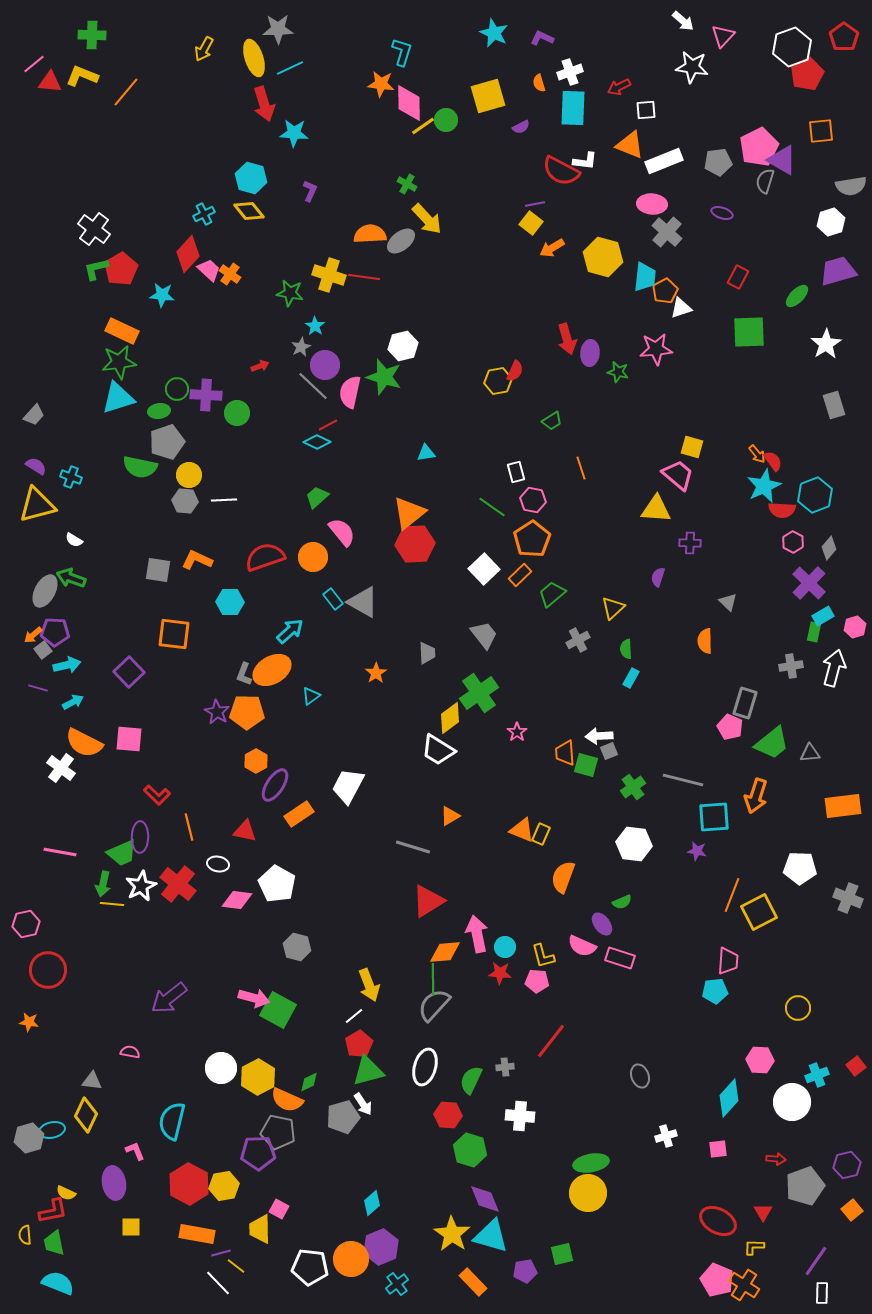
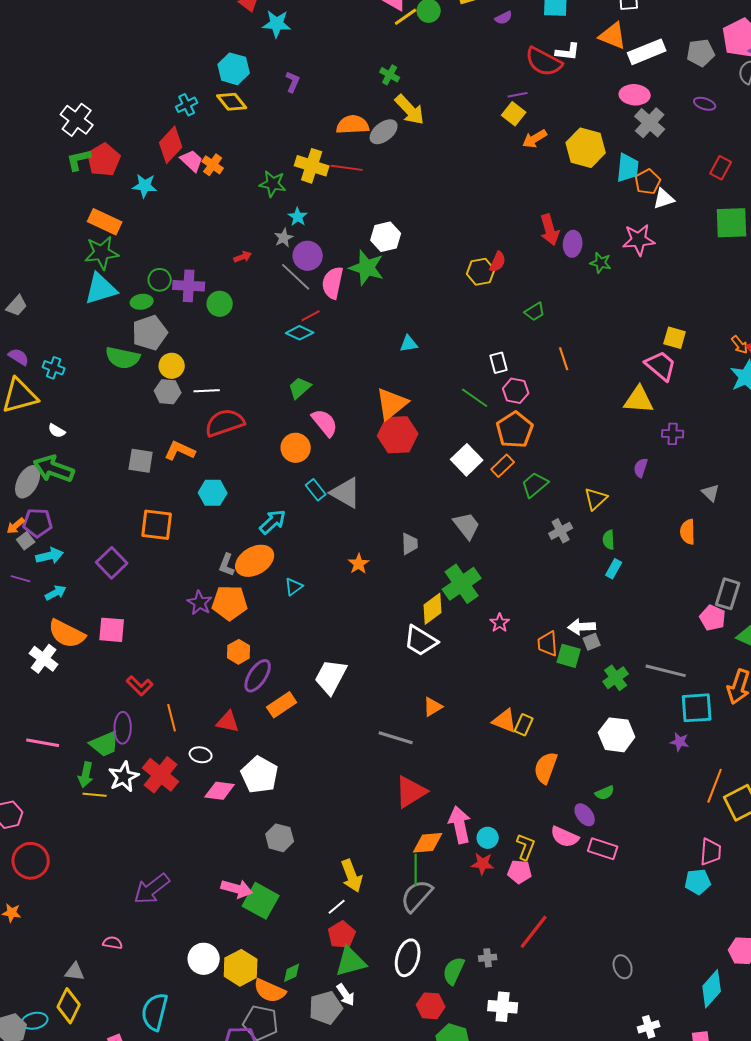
red semicircle: (265, 557) -> (225, 423), moved
green arrow: (71, 578) -> (54, 469), size x1.4
yellow L-shape: (543, 956) -> (526, 847), turned -144

